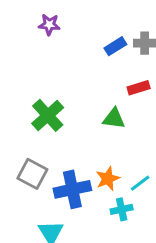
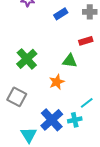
blue rectangle: (115, 46) -> (61, 14), moved
orange star: (108, 179) -> (57, 82), moved
blue cross: (72, 189) -> (52, 120), moved, turned -30

